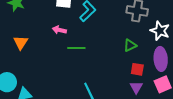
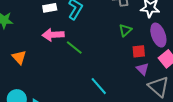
pink arrow: (59, 30) -> (53, 35), size x1.5
green line: (76, 48) -> (74, 47), turned 54

